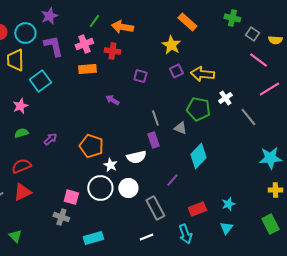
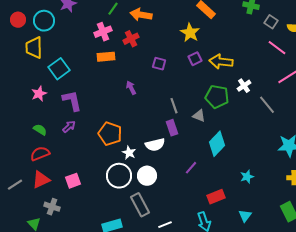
purple L-shape: (53, 46) -> (72, 101), moved
red cross: (112, 51) -> (131, 39), turned -35
purple arrow: (112, 100) -> (131, 88), turned 32
green semicircle: (21, 133) -> (40, 130), moved, turned 48
pink square: (71, 197) -> (73, 181), moved, turned -35
cyan star: (228, 204) -> (247, 177), moved
gray rectangle: (155, 208) -> (140, 205), moved
gray cross: (61, 217) -> (52, 207), moved

